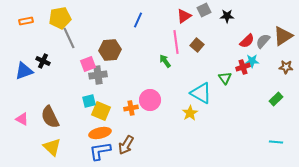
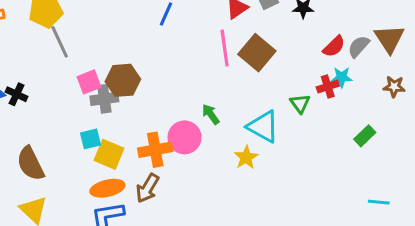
brown triangle: (283, 36) -> (389, 39), turned -30
brown square: (197, 45) -> (257, 53), size x1.6
brown hexagon: (110, 50) -> (123, 80), moved
black cross: (43, 61) -> (17, 94), moved
green arrow: (165, 61) -> (211, 114), moved
green rectangle: (276, 99) -> (365, 136), moved
orange cross: (131, 108) -> (155, 150), size x1.5
brown arrow: (126, 145) -> (148, 188), moved

